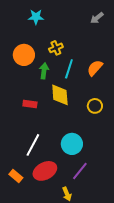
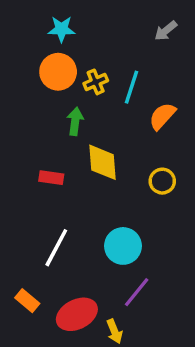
orange circle: (24, 55) -> (58, 72), moved
cyan line: (69, 69) -> (132, 87), moved
red ellipse: (45, 171) -> (77, 314), moved

